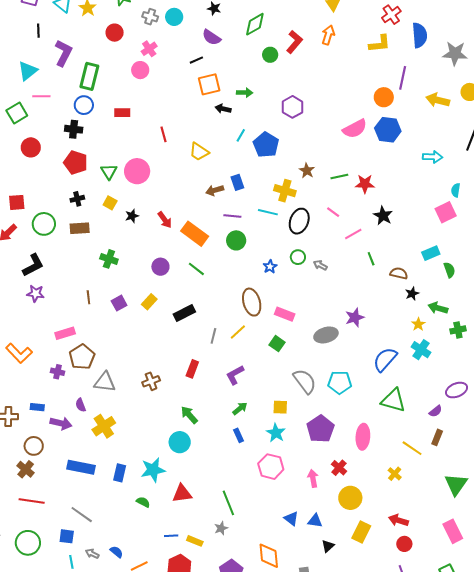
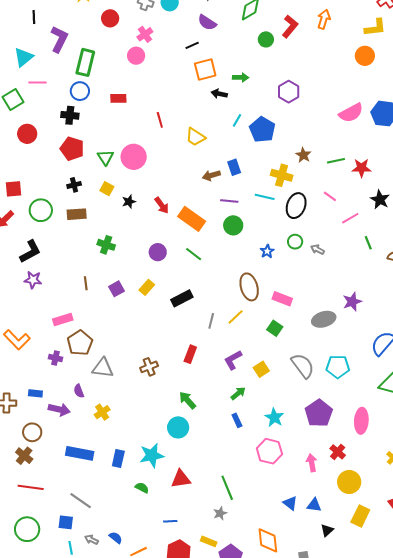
orange circle: (384, 97) -> (365, 56), moved
yellow square: (280, 407) -> (261, 369), moved, turned -35
yellow cross: (104, 426) -> (102, 412), size x0.7
yellow rectangle: (195, 541) -> (209, 541), moved

